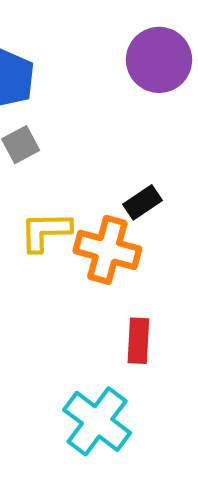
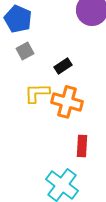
black rectangle: (142, 202) -> (63, 66), moved

